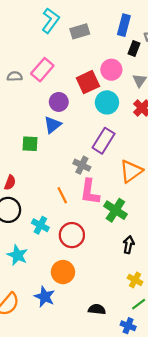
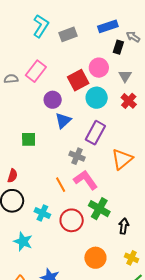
blue rectangle: (124, 25) -> (108, 26), turned 60
blue triangle: (53, 125) -> (63, 120), moved
pink L-shape: (90, 192) -> (86, 180), turned 140
green cross: (115, 210) -> (99, 209), moved
orange circle: (63, 272) -> (95, 258), moved

